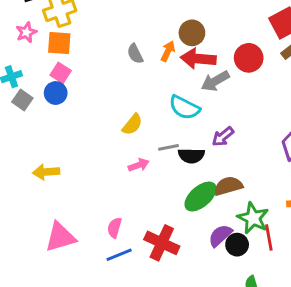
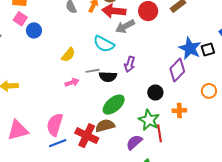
blue circle: (56, 93) -> (34, 30), moved
purple arrow: (223, 137) -> (130, 64), turned -35
brown semicircle: (228, 186) -> (105, 126), moved
pink semicircle: (114, 228) -> (55, 125), size x1.6
purple semicircle: (220, 235) -> (134, 142), moved
black circle: (237, 245) -> (155, 92), moved

